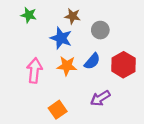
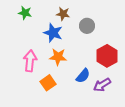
blue semicircle: (92, 61) -> (83, 76), moved
purple arrow: (100, 98) -> (102, 85), moved
orange square: (58, 110) -> (48, 83), moved

